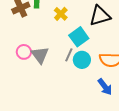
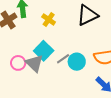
cyan square: (79, 37) -> (44, 51), moved
gray line: (69, 55) -> (63, 59), turned 40

